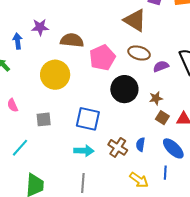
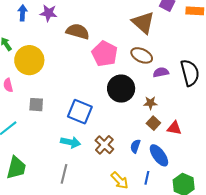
blue arrow: (18, 41) -> (23, 13), moved
pink pentagon: (102, 58) -> (105, 54), turned -30
yellow circle: (55, 75) -> (29, 60), moved
blue semicircle: (141, 145) -> (135, 146), moved

